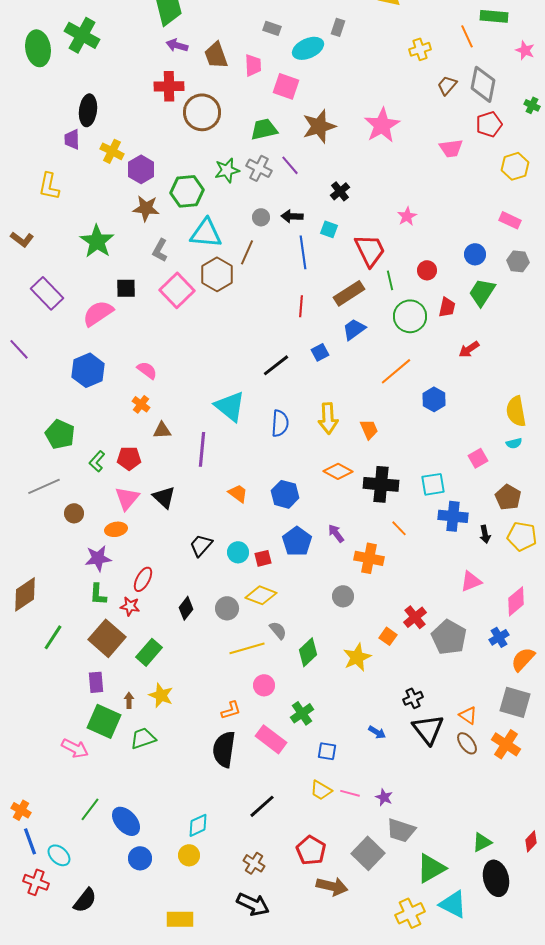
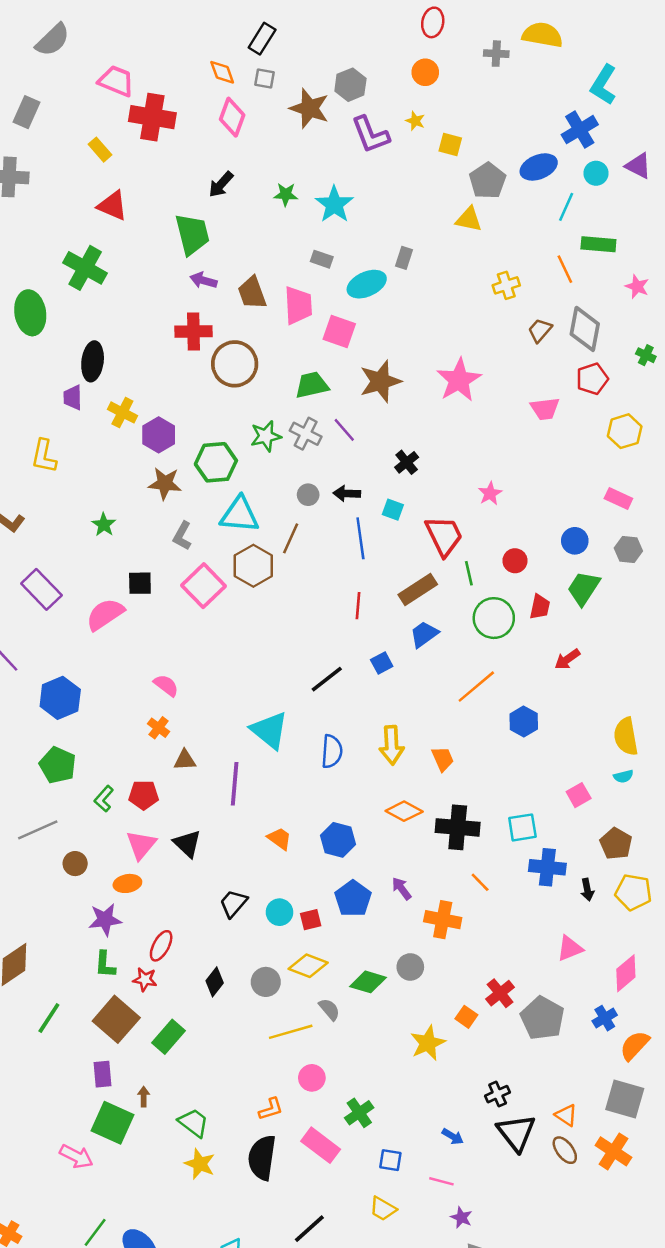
green ellipse: (38, 48) -> (30, 313), moved
pink trapezoid: (253, 65) -> (298, 305), size x1.4
green star: (97, 241) -> (104, 525), size x0.6
blue hexagon: (88, 370) -> (60, 698), moved
green diamond: (308, 652) -> (368, 982), moved, turned 60
yellow star: (161, 695) -> (200, 1164), moved
green trapezoid: (143, 738) -> (193, 1123), moved, turned 56
pink line: (350, 793) -> (441, 1181), moved

